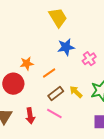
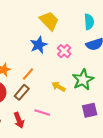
yellow trapezoid: (58, 17) -> (49, 21), moved
brown rectangle: (56, 94) -> (22, 92), moved

